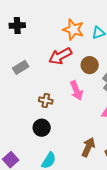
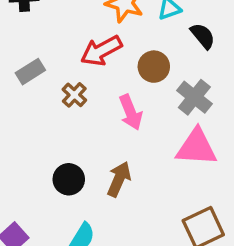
brown cross: (46, 101) -> (74, 95), moved, turned 32
brown arrow: (88, 147) -> (119, 179), moved

